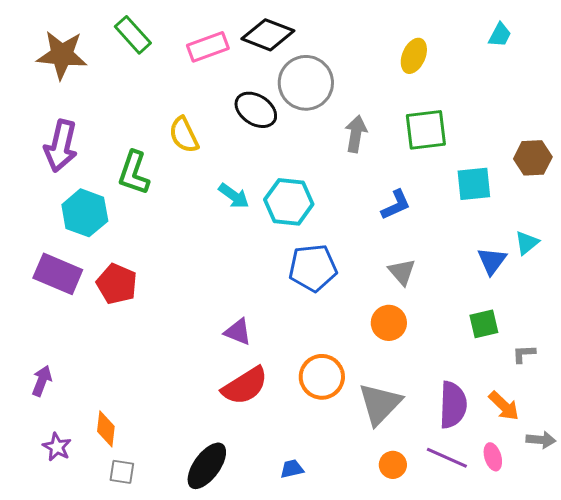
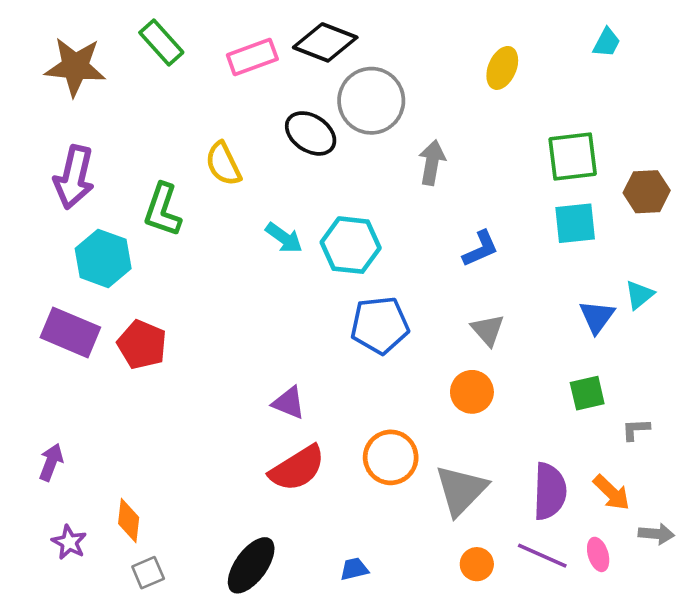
green square: (426, 130) -> (573, 157), moved
gray square: (122, 472) -> (148, 573), turned -32

